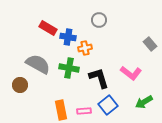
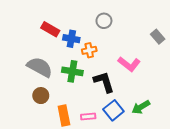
gray rectangle: (150, 44) -> (158, 37), moved
pink L-shape: (131, 73) -> (129, 64), moved
brown circle: (20, 85) -> (41, 96), moved
green arrow: (144, 102) -> (141, 107), moved

